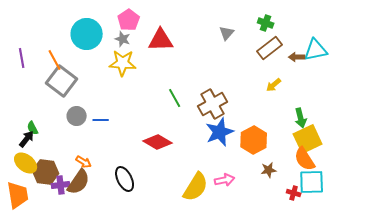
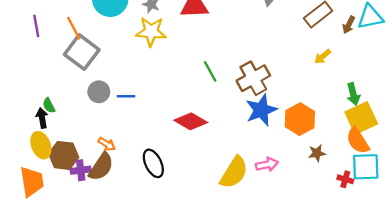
brown arrow: (297, 57) -> (349, 25), turned -63
black arrow: (27, 139) -> (42, 118), turned -48
yellow ellipse: (26, 163) -> (41, 145), turned 30

